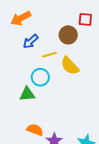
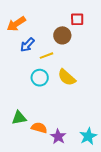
yellow semicircle: (70, 66) -> (67, 77), moved
green triangle: (27, 94) -> (19, 118), moved

